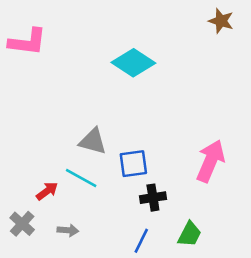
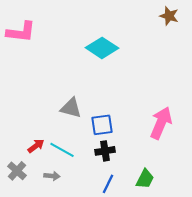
cyan line: (81, 178) -> (62, 150), moved
black cross: (153, 198) -> (105, 151), moved

